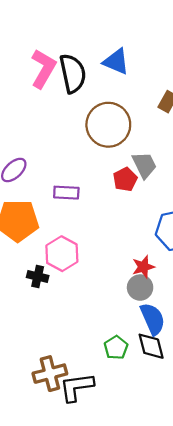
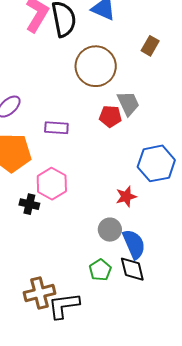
red pentagon: (125, 179) -> (110, 116), turned 30
gray circle: (140, 288) -> (110, 230), moved

